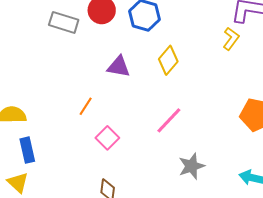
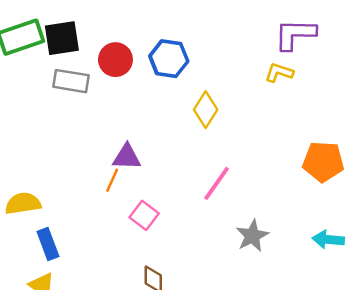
yellow L-shape: (231, 39) -> (279, 73), turned -100
purple triangle: (119, 67) -> (127, 157), moved

